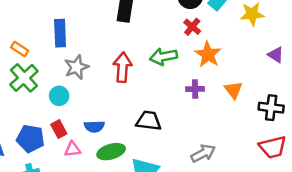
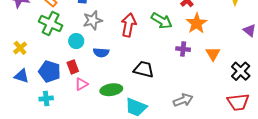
green arrow: (163, 57) -> (162, 21), turned -145
green cross: (24, 78) -> (51, 24), turned -30
black cross: (271, 108) -> (241, 71), turned 30
blue semicircle: (94, 127) -> (101, 52), moved
pink triangle: (72, 149) -> (81, 84), turned -32

